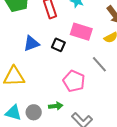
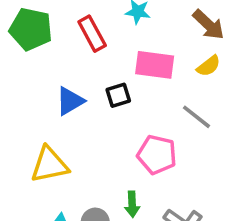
black square: (58, 45) -> (118, 95), turned -32
green arrow: (56, 106) -> (132, 204), turned 104

